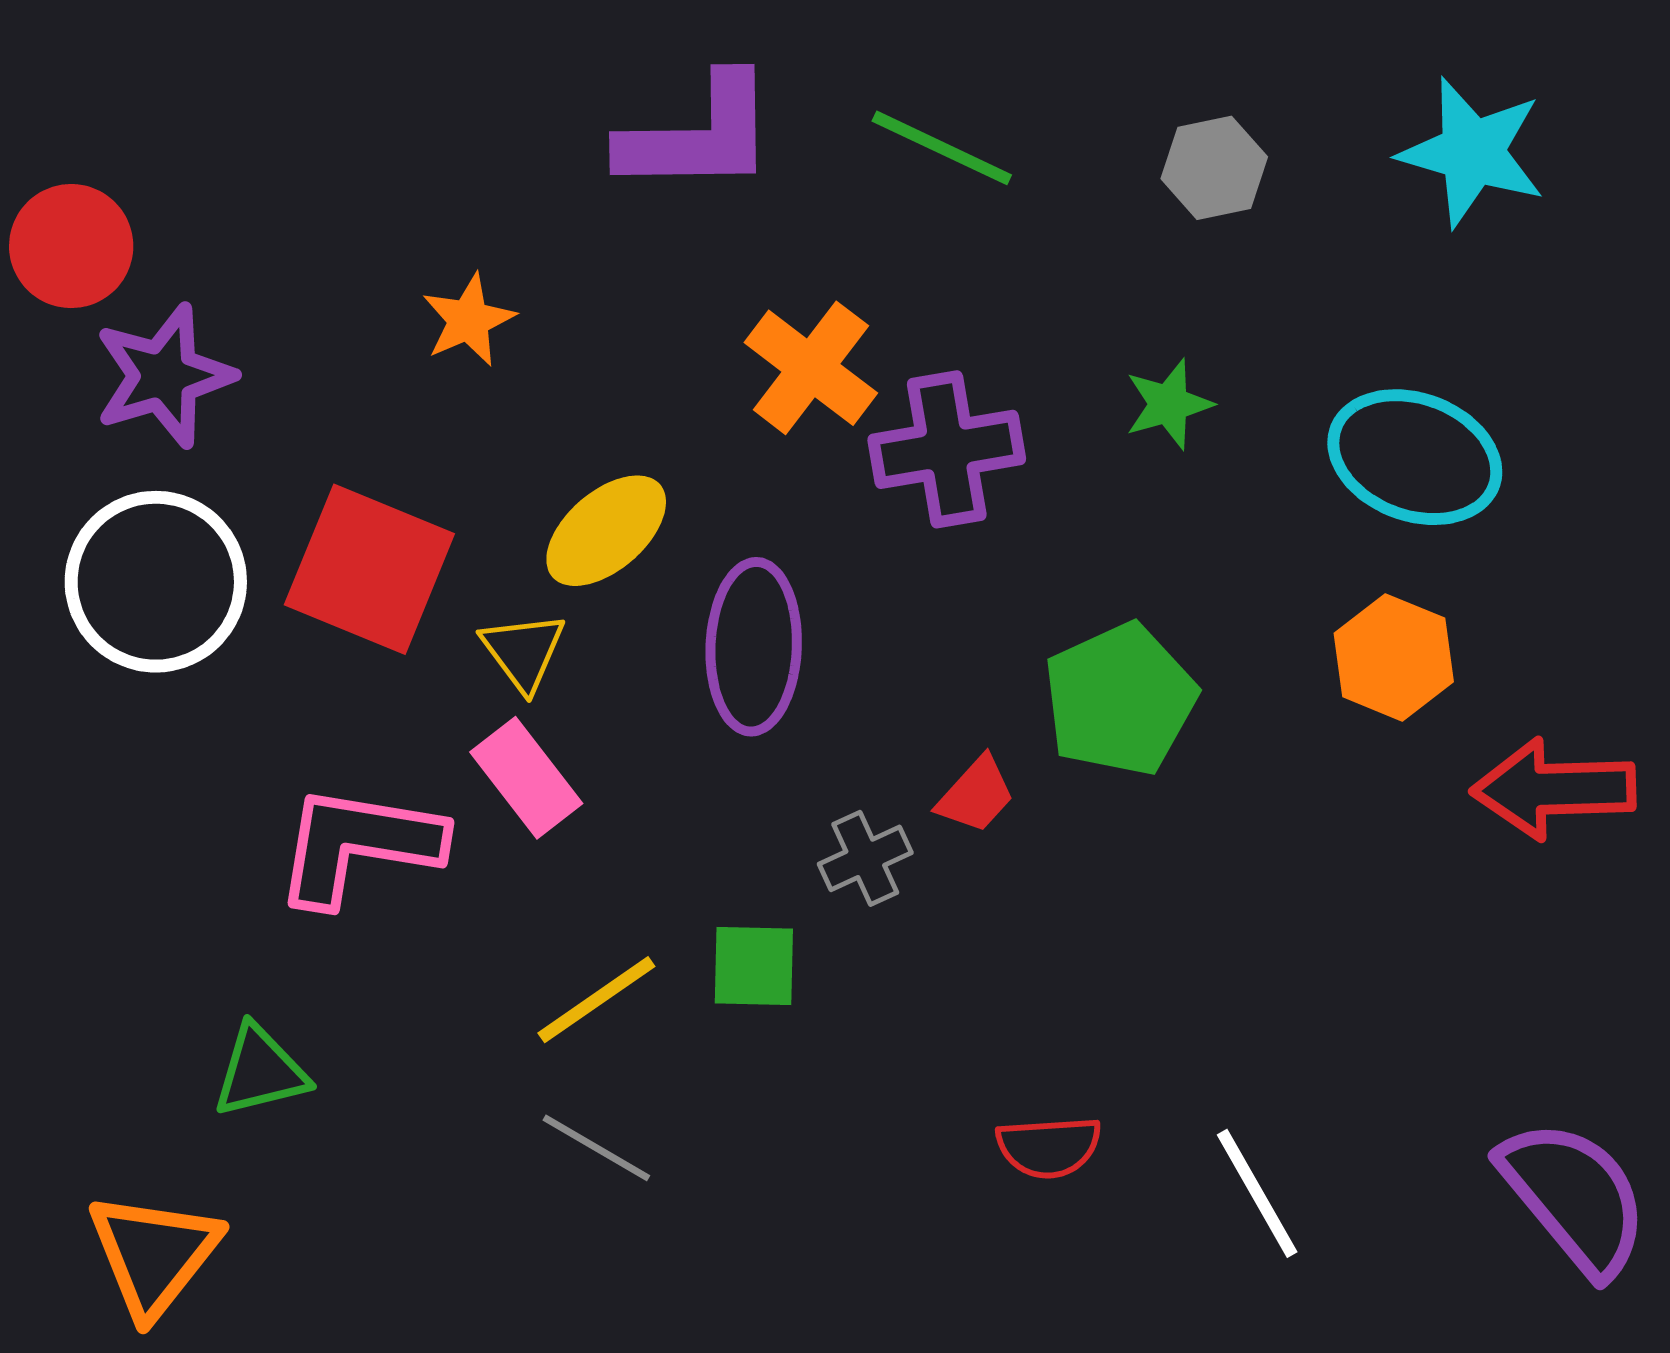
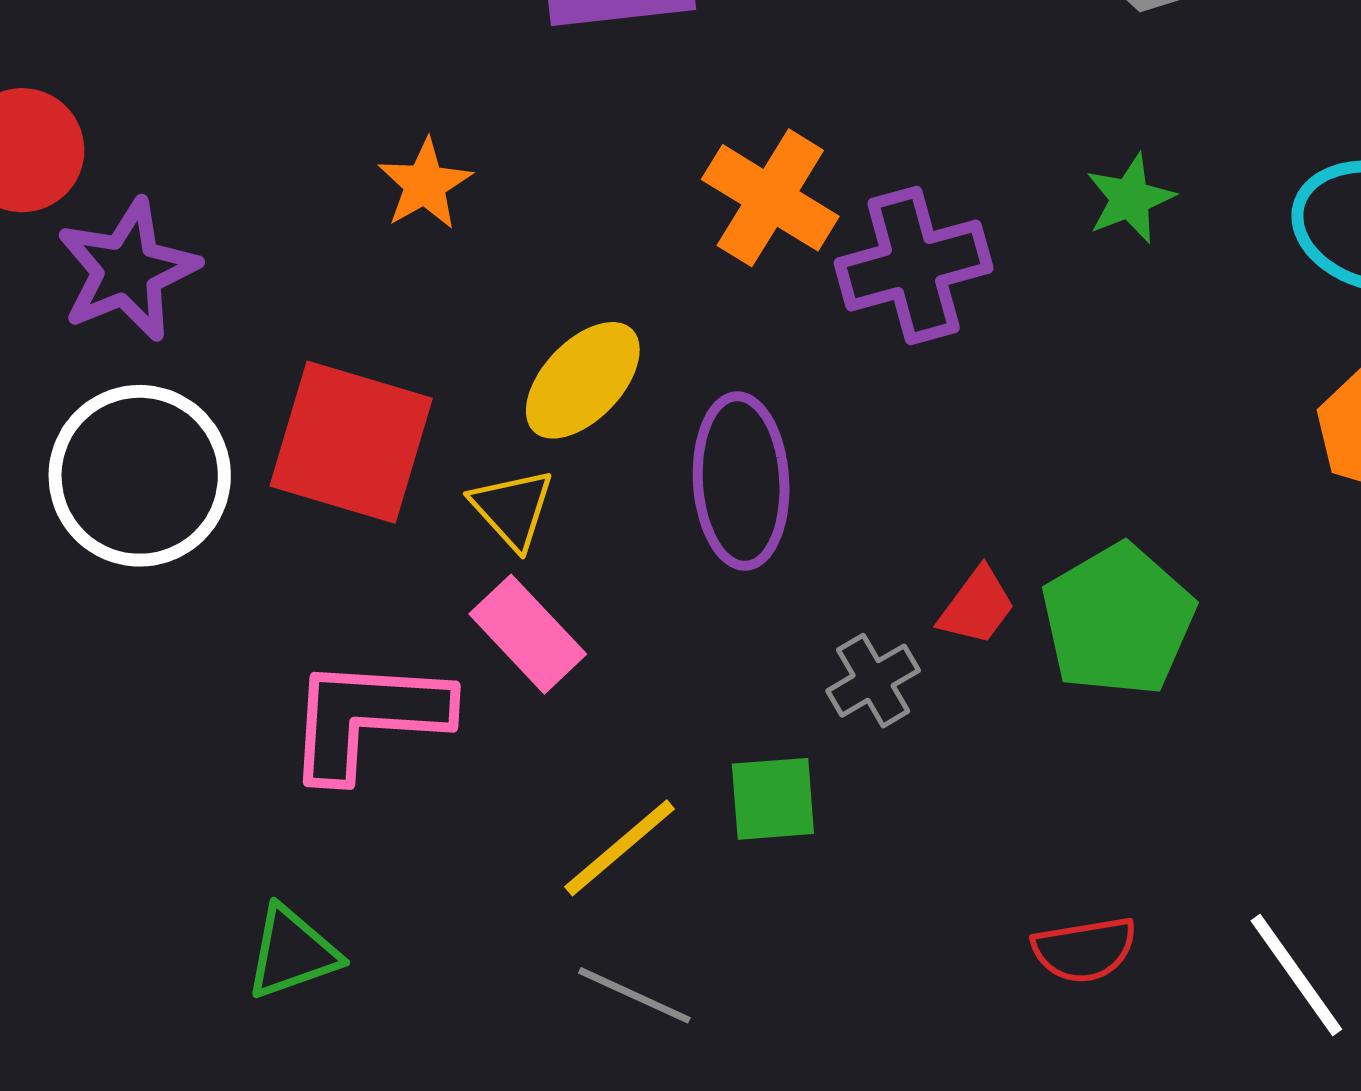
green pentagon: (1120, 699) -> (1118, 620), moved

